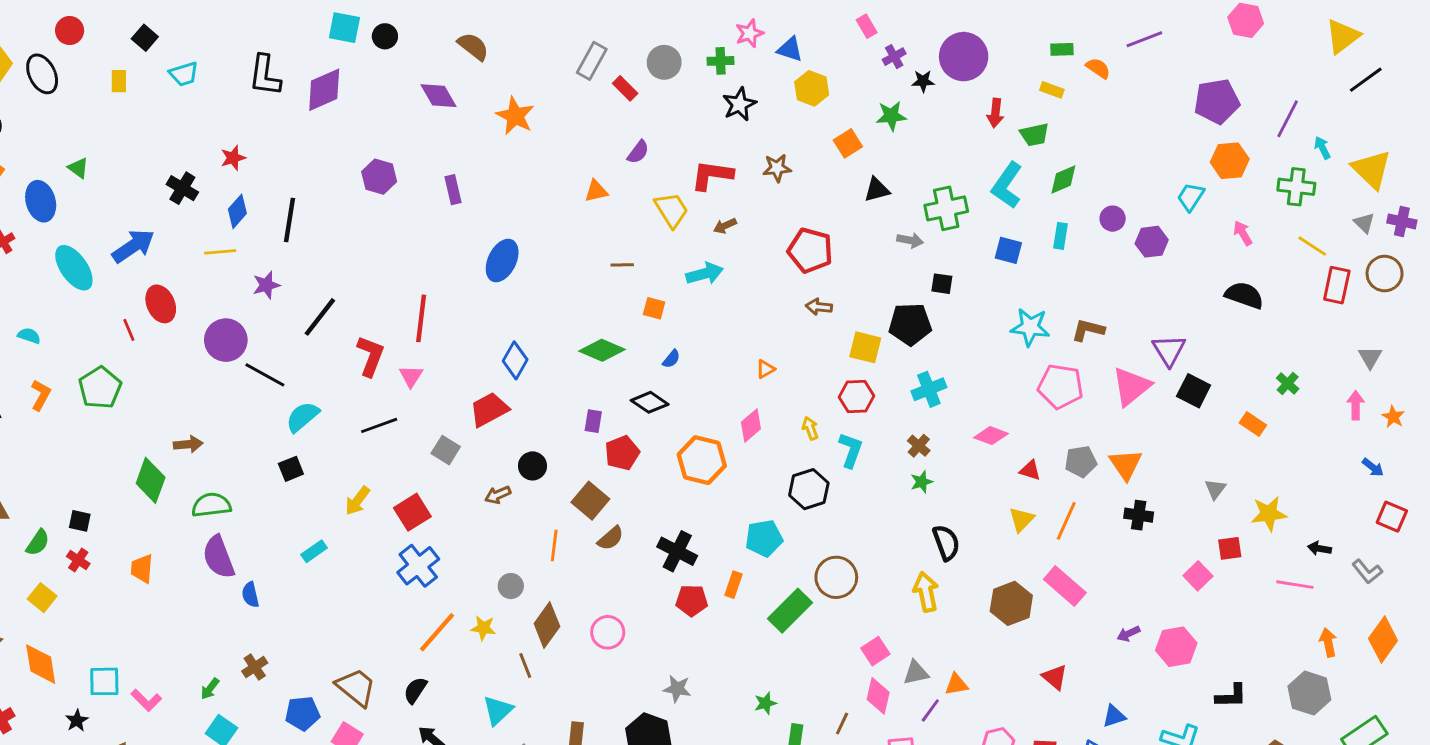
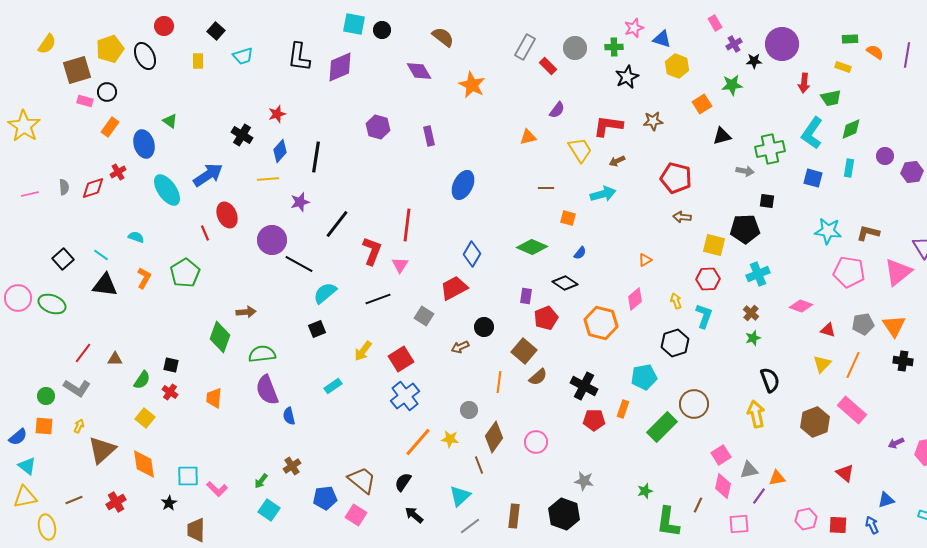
purple line: (1144, 39) -> (907, 55), moved, turned -60

